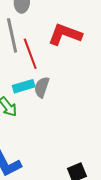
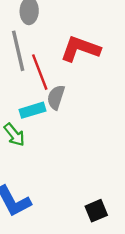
gray semicircle: (42, 87) -> (56, 97), moved

